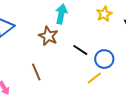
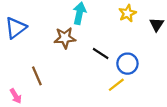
brown star: (48, 36) -> (65, 38), turned -30
brown line: (36, 72) -> (37, 76), moved

